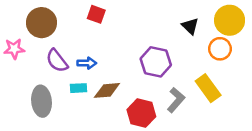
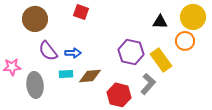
black triangle: (190, 26) -> (160, 22), turned -42
pink star: (14, 49) -> (12, 67), moved
yellow rectangle: (208, 88) -> (161, 60), moved

